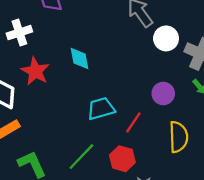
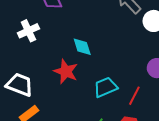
red star: (35, 71) -> (66, 71), moved

